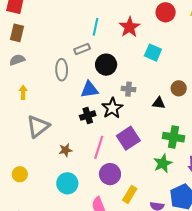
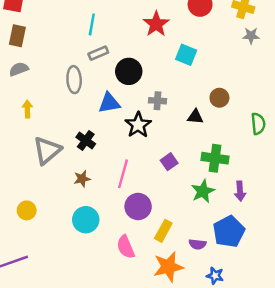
cyan line: (95, 27) -> (92, 24), moved
black cross: (88, 116) -> (86, 141), moved, turned -35
purple square: (128, 138) -> (169, 162), moved, size x0.6

